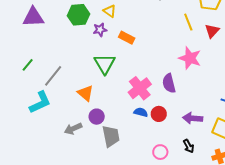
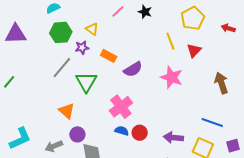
gray line: (53, 76) -> (62, 68), moved
purple semicircle: (169, 83) -> (133, 69), moved, turned -108
cyan L-shape: (40, 102) -> (20, 138), moved

